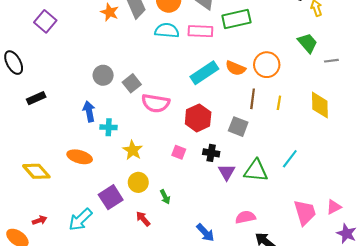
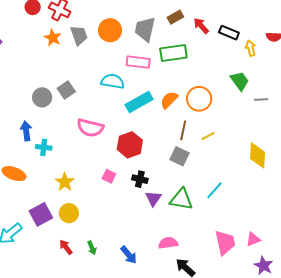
cyan semicircle: (167, 31) -> (113, 81), moved
orange semicircle: (236, 68) -> (169, 100), turned 108
gray square: (132, 83) -> (66, 90), moved
yellow line: (279, 103) -> (208, 136), turned 48
yellow diamond: (320, 105) -> (258, 155), moved
gray square: (238, 127) -> (180, 156), moved
yellow star: (133, 150) -> (65, 182), moved
yellow circle: (138, 182) -> (69, 213), moved
green arrow: (165, 197) -> (92, 248), moved
red arrow: (143, 219) -> (66, 247), moved

